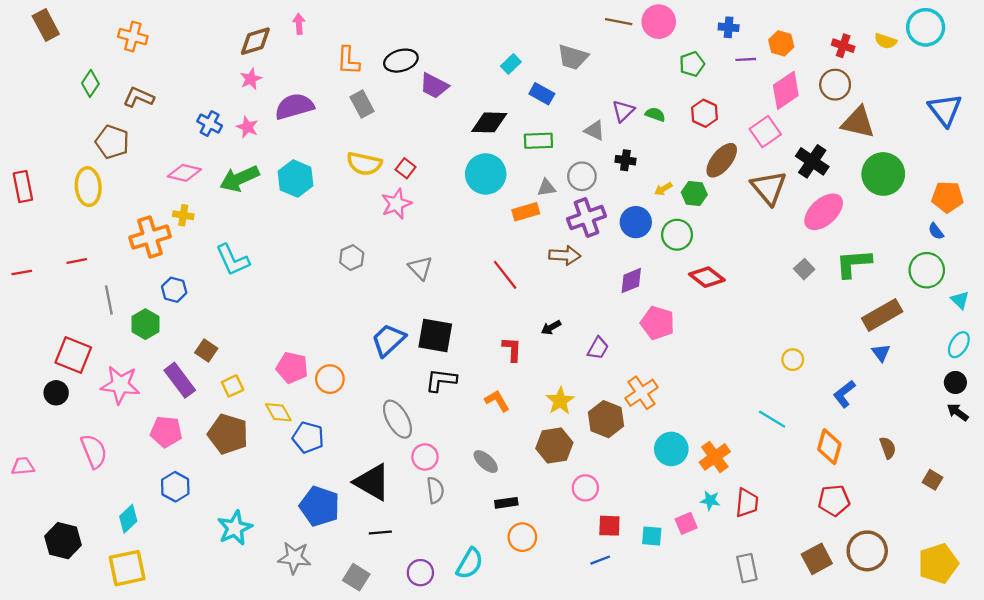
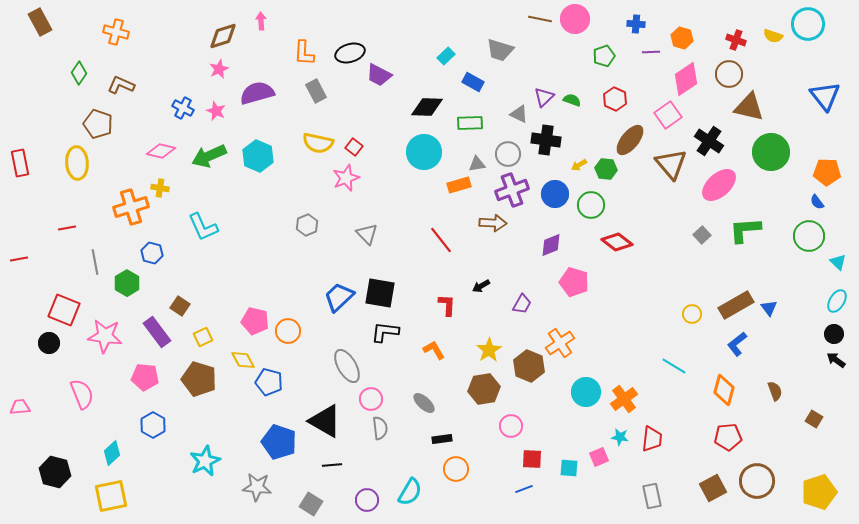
black cross: (625, 160) -> (546, 140), size x1.6
red line: (22, 273) -> (19, 259), moved
brown rectangle: (882, 315) -> (736, 305), moved

